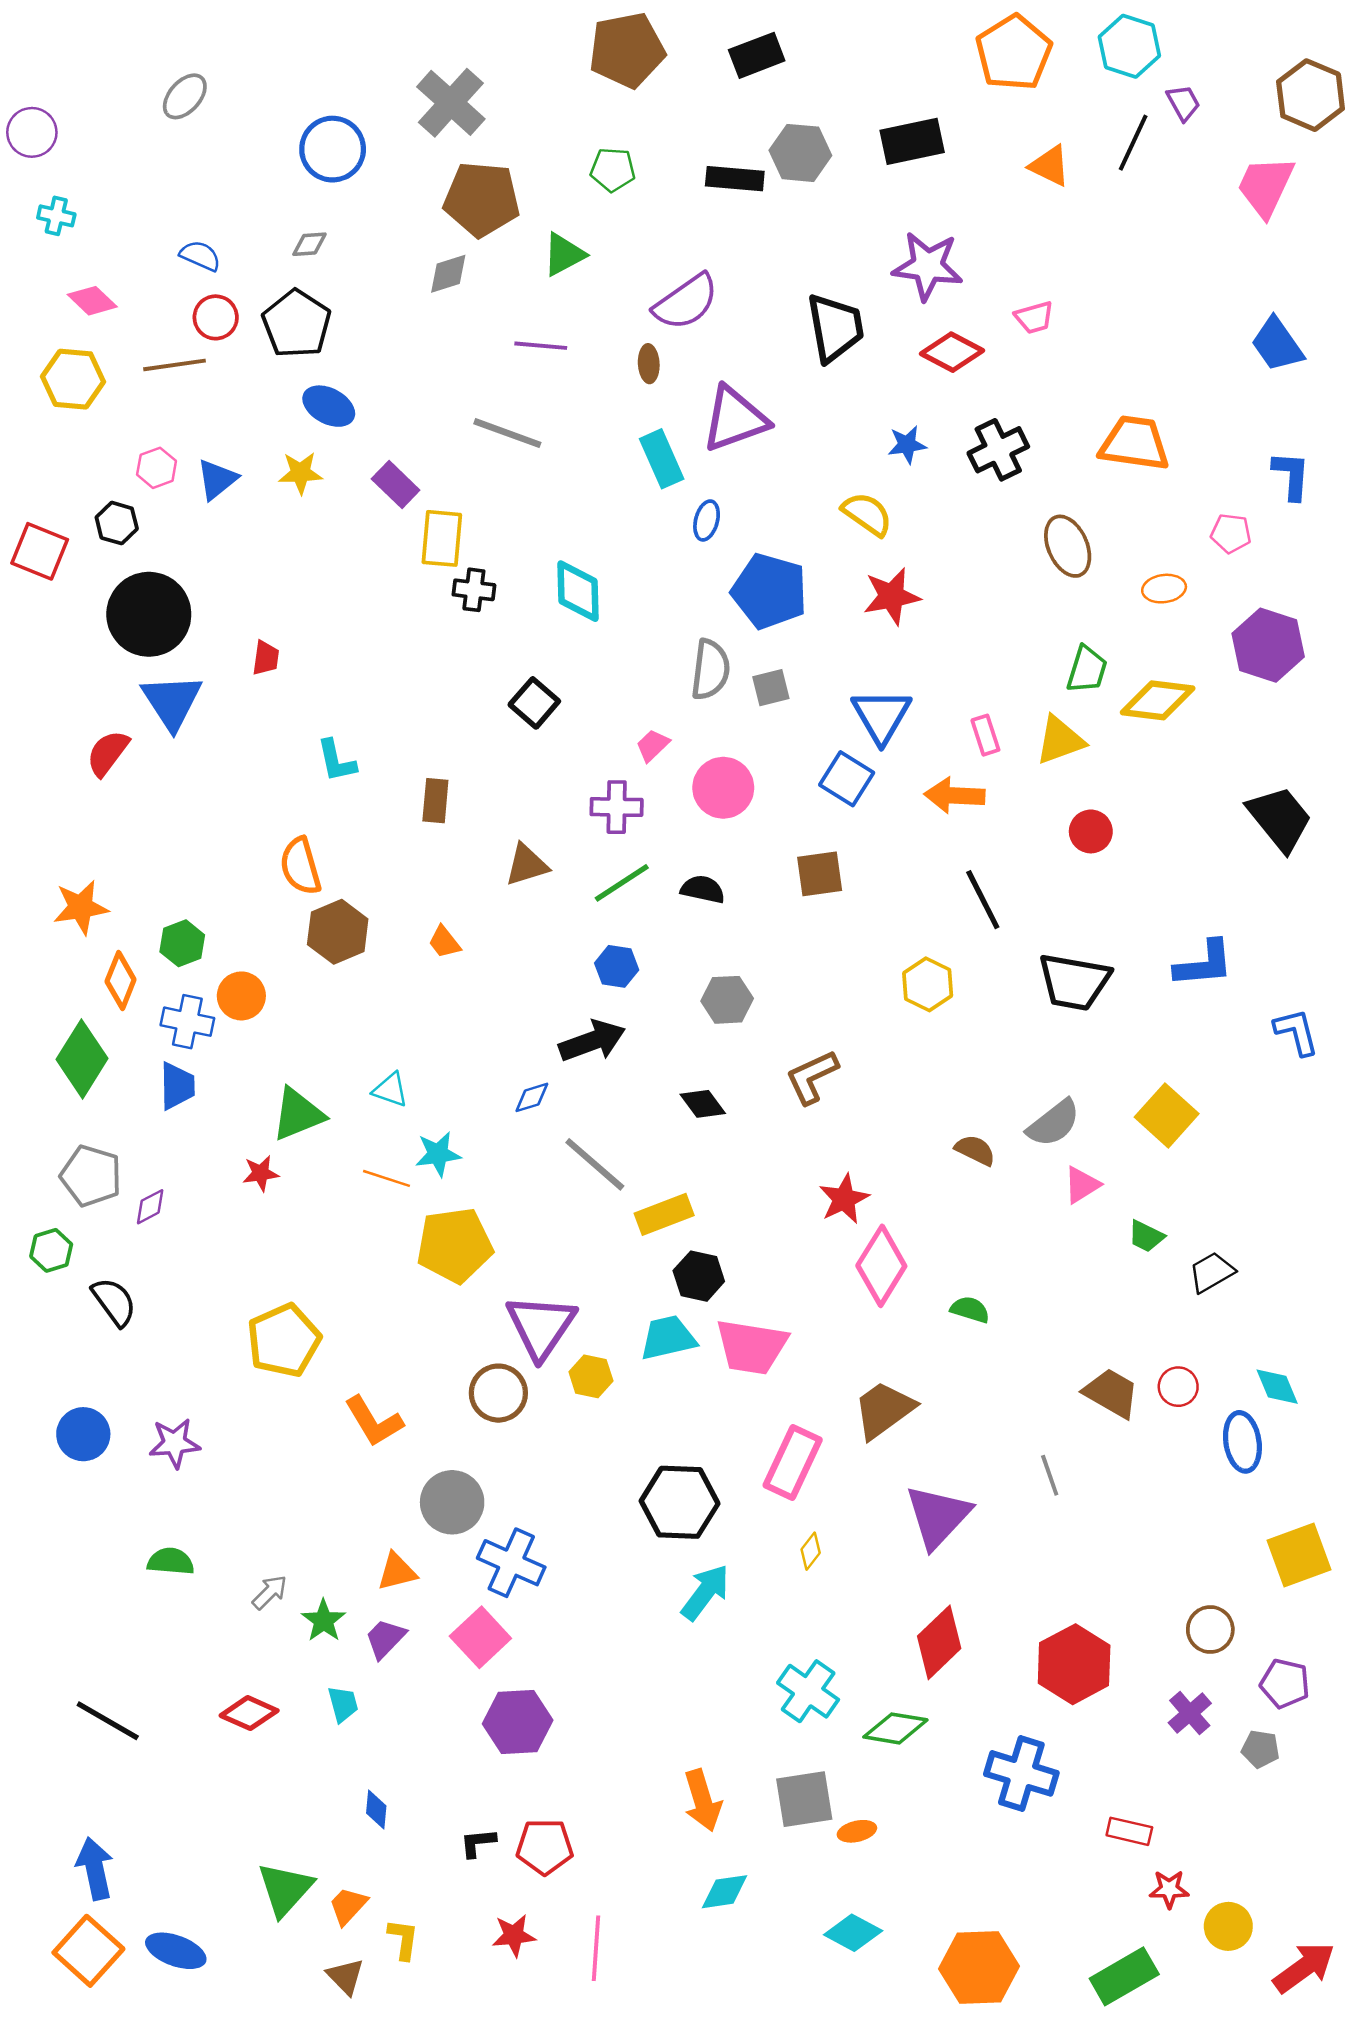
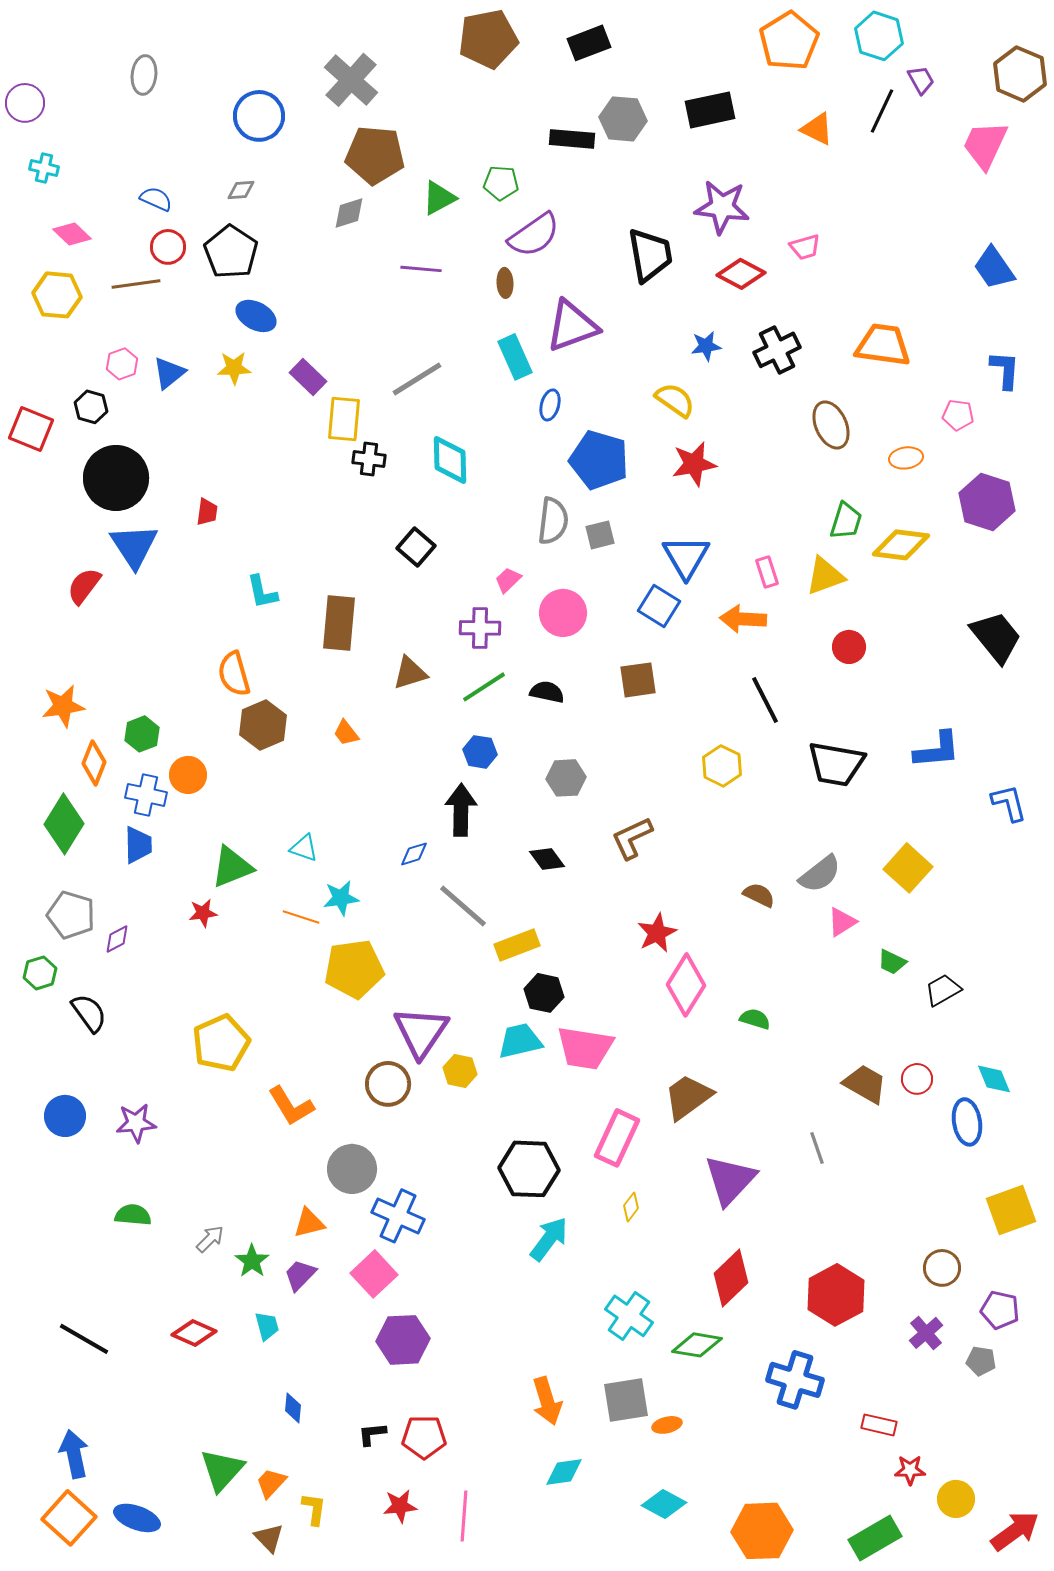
gray ellipse: (185, 96) -> (144, 75), turned -36
green pentagon: (613, 170) -> (501, 183), moved
gray line: (507, 433) -> (417, 379), moved, turned -52
brown rectangle: (435, 801) -> (339, 623), size x1.6
black arrow: (592, 1041) -> (461, 810), turned -69

